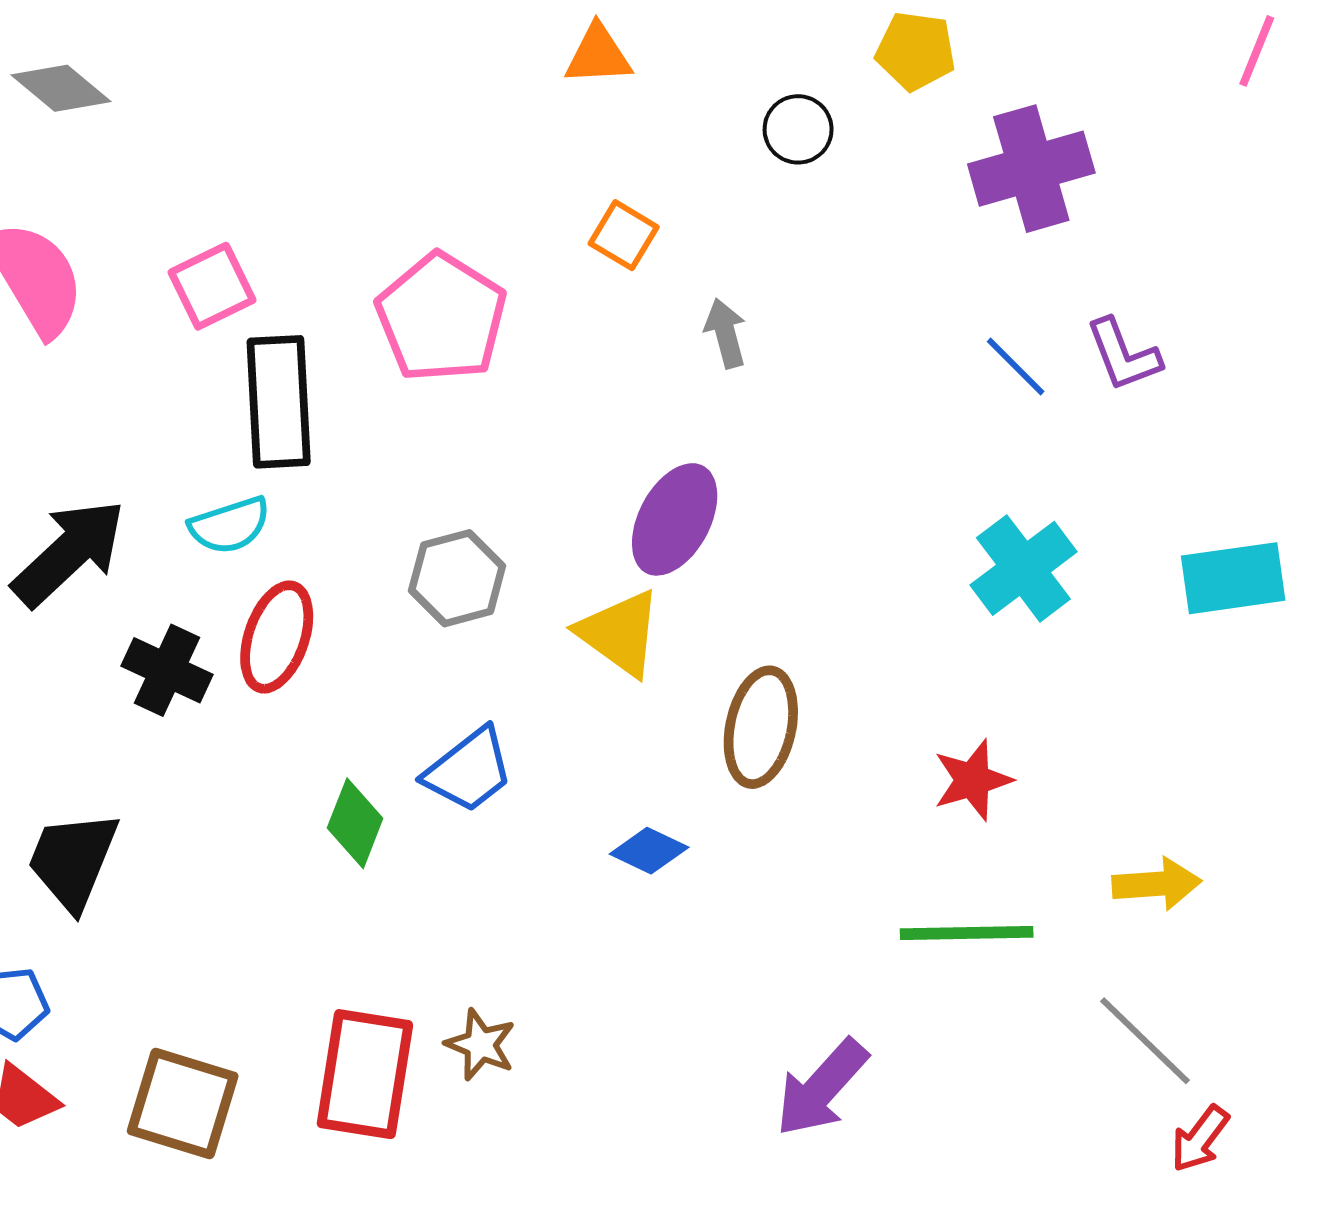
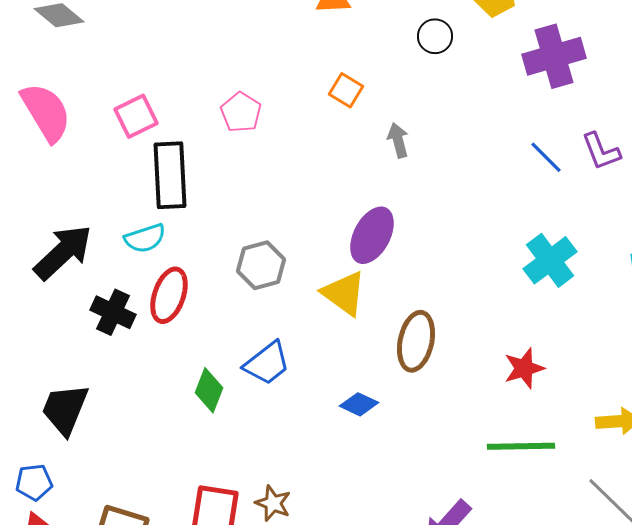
pink pentagon: (441, 318) -> (241, 112), moved, size x0.6

